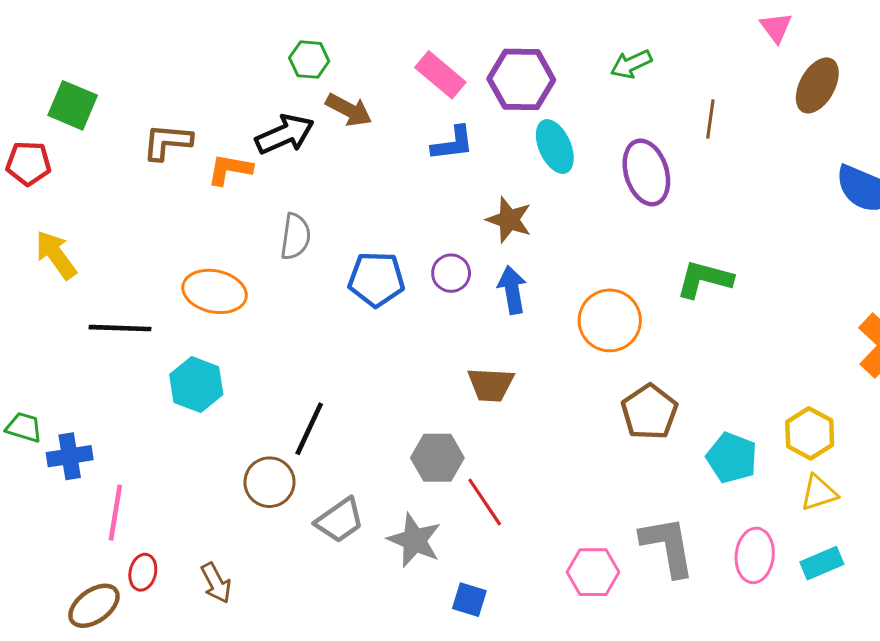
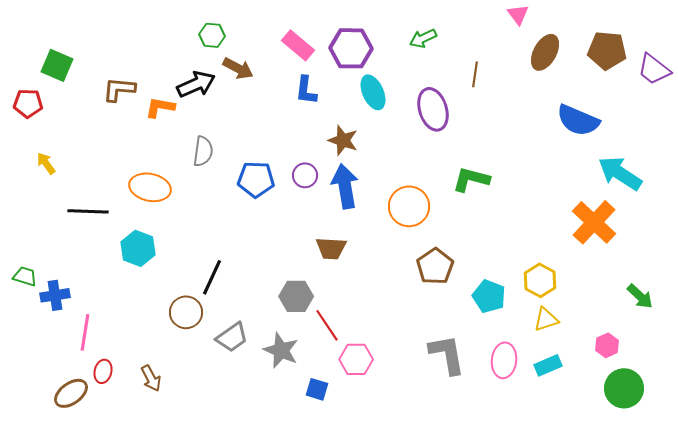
blue L-shape: (453, 143) -> (306, 90), turned 104
yellow arrow: (56, 255) -> (46, 163), size x0.7
blue arrow: (512, 290) -> (345, 186), size x1.4
pink hexagon: (593, 572) -> (356, 359), moved

